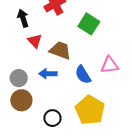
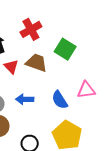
brown trapezoid: (60, 50) -> (36, 63), moved

